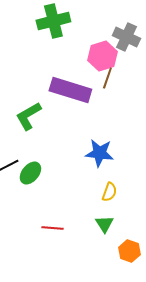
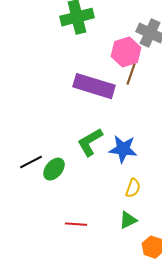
green L-shape: (28, 116) -> (90, 142), moved
green triangle: (104, 224) -> (128, 220), turned 36

